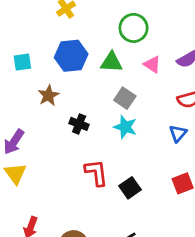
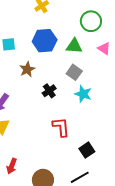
gray square: (125, 98) -> (74, 72), moved
black cross: (79, 124) -> (49, 91), turned 32
black square: (130, 188) -> (87, 150), moved

